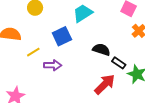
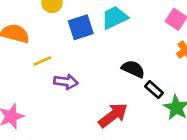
blue square: (62, 36) -> (81, 27), moved
red arrow: (105, 84) -> (113, 115), moved

